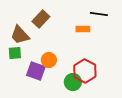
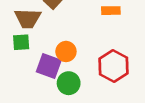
brown trapezoid: (20, 35) -> (28, 18), turned -45
green circle: (73, 82) -> (69, 83), moved

